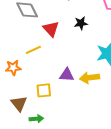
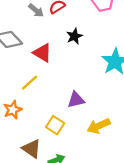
yellow arrow: (90, 78) -> (99, 126), moved
yellow square: (44, 90) -> (55, 125), turned -35

